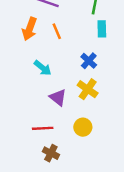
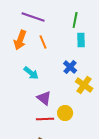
yellow cross: (88, 89) -> (84, 85), moved
yellow circle: (83, 127) -> (65, 113), moved
red line: (43, 128) -> (45, 119), moved

